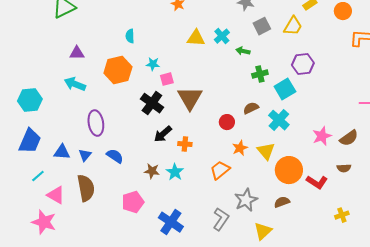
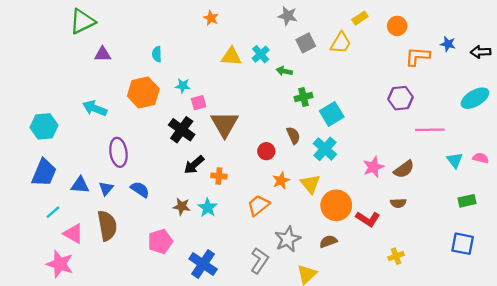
purple triangle: (77, 53) -> (103, 54), moved
purple hexagon: (303, 64) -> (401, 98), moved
brown semicircle: (251, 108) -> (293, 135), turned 91

